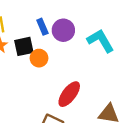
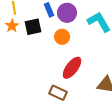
orange circle: (39, 58) -> (62, 37), moved

